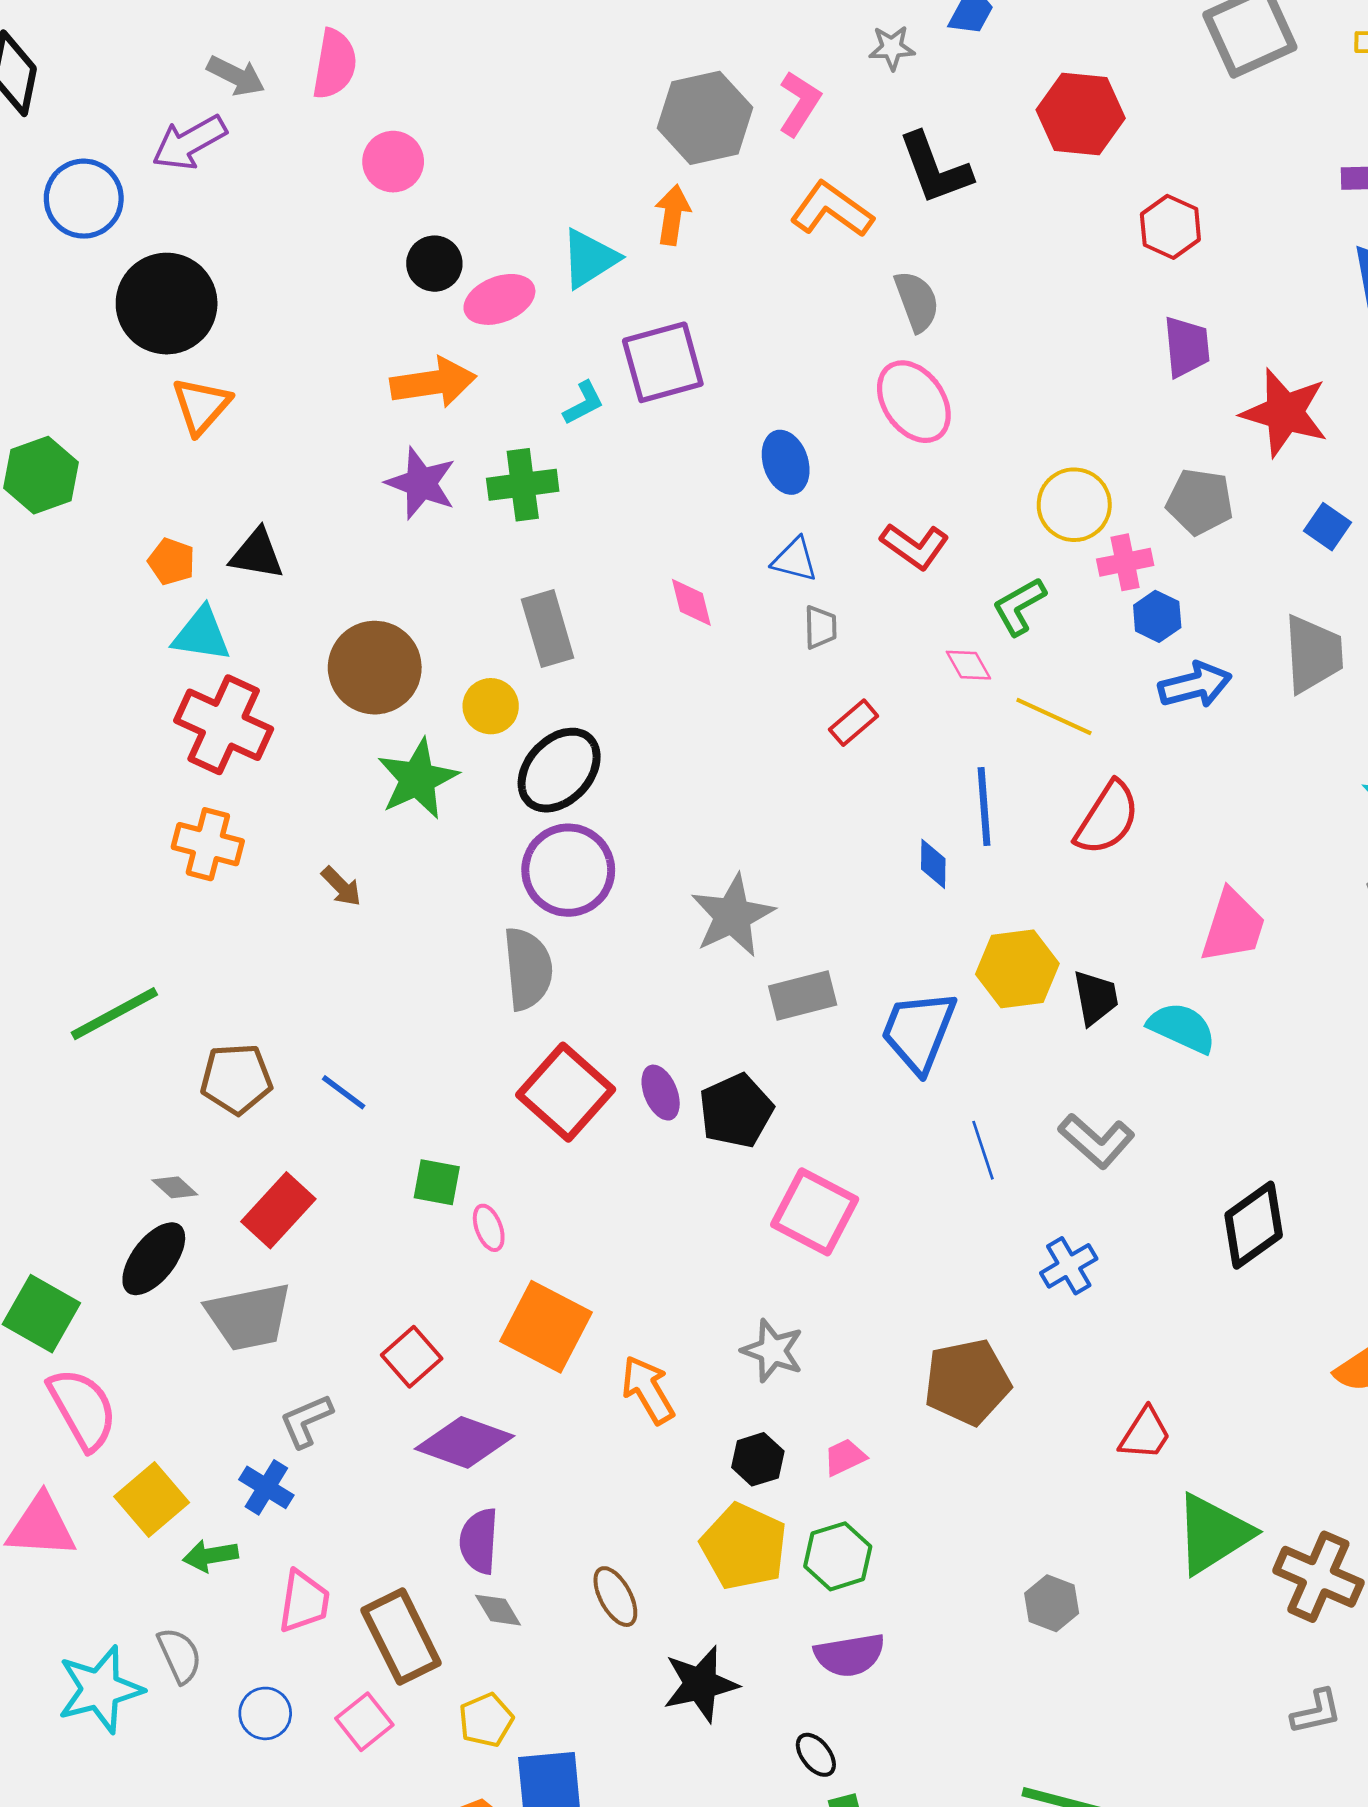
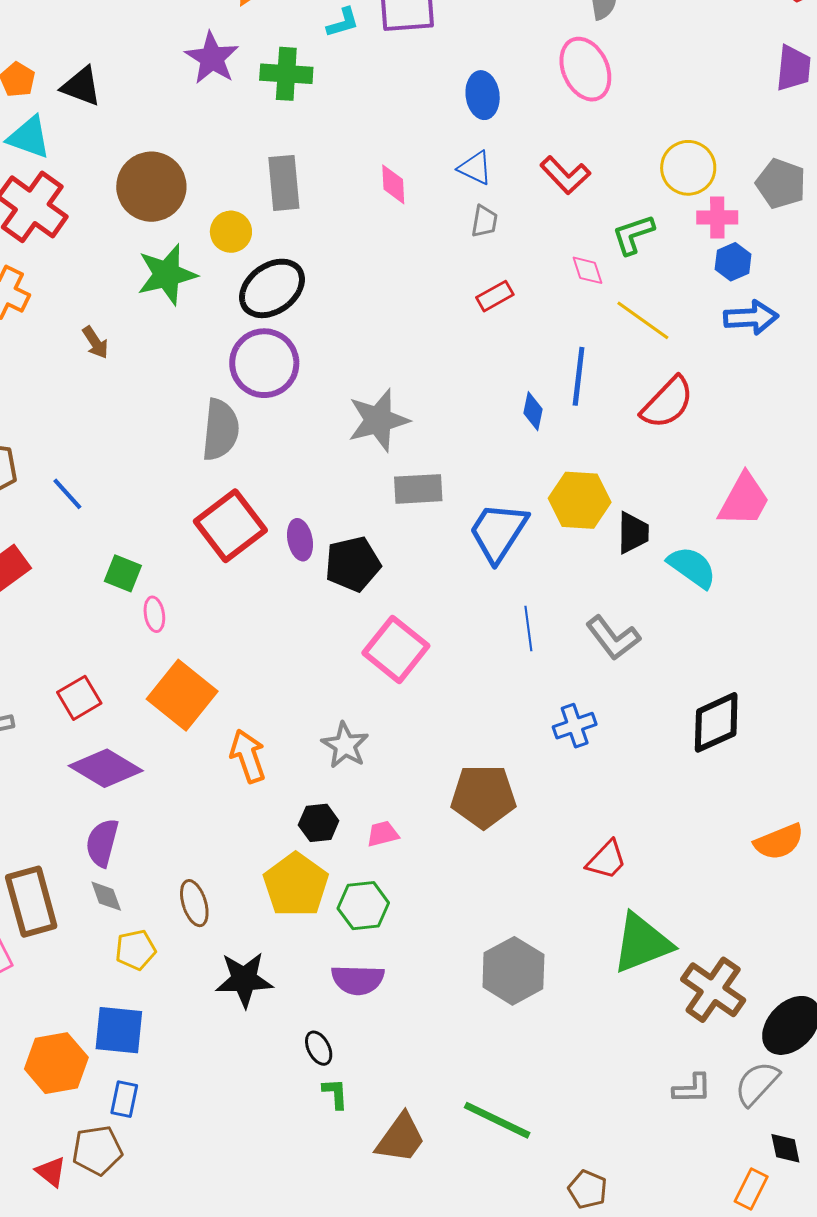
gray hexagon: (1052, 1603) -> (513, 971), size x1.6
yellow pentagon: (486, 1720) -> (136, 950), moved

